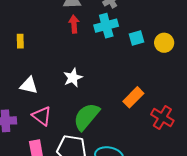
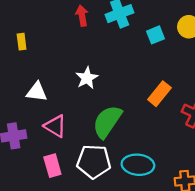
cyan square: (137, 38) -> (155, 35), moved

